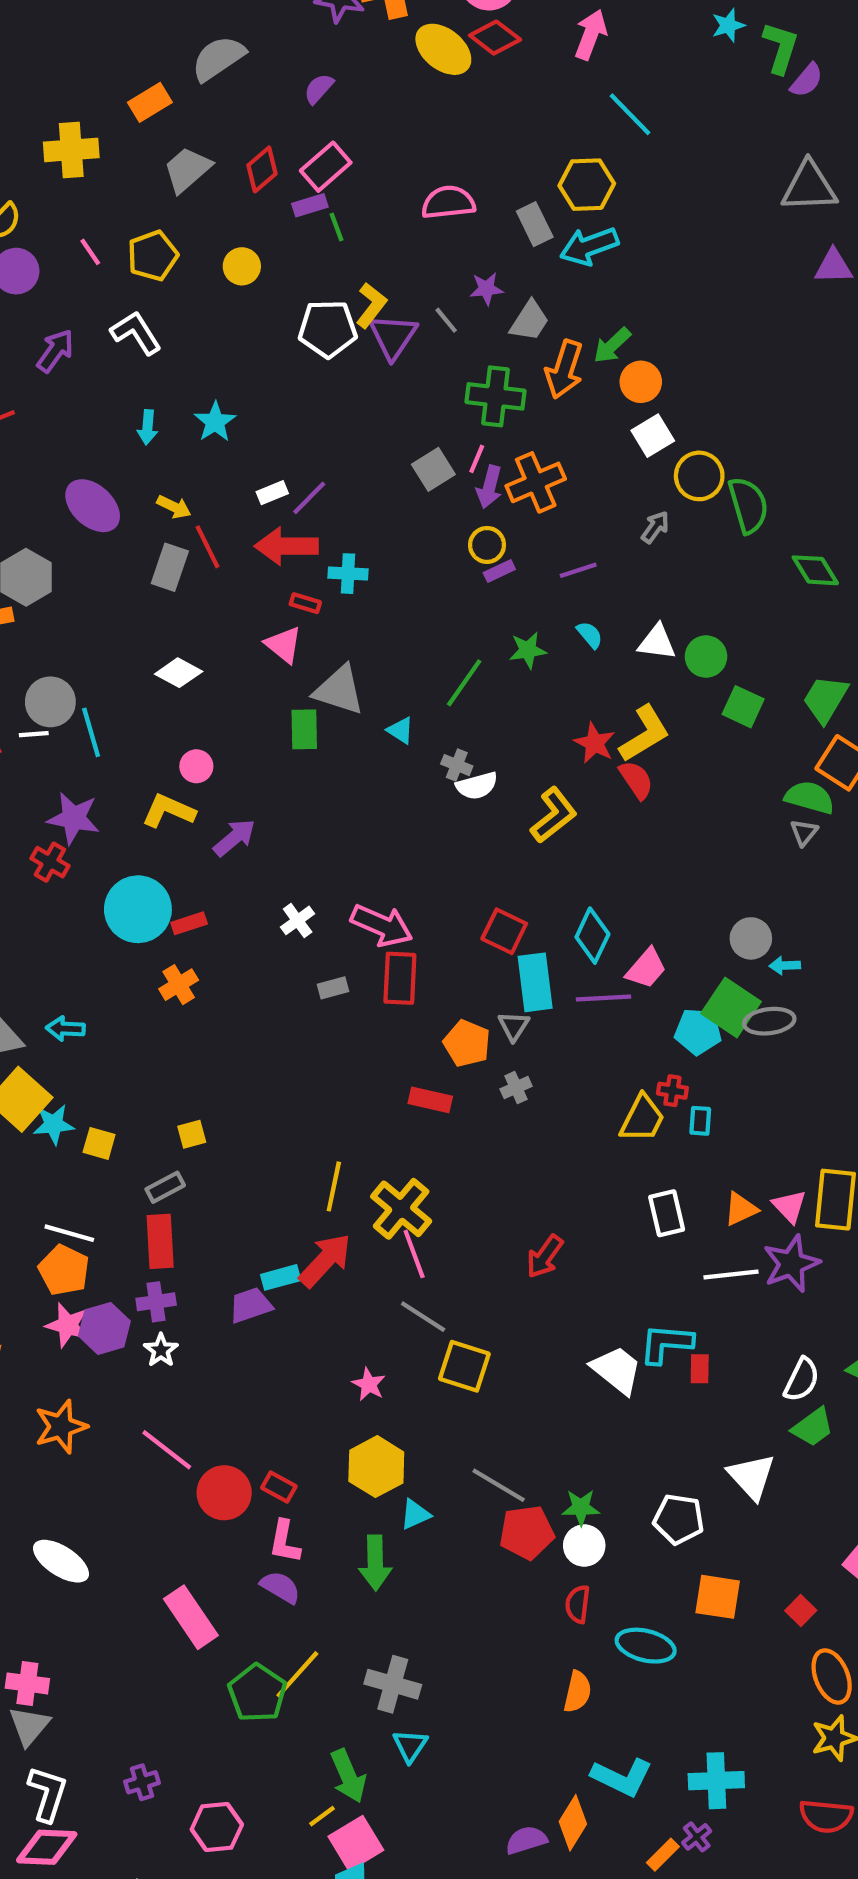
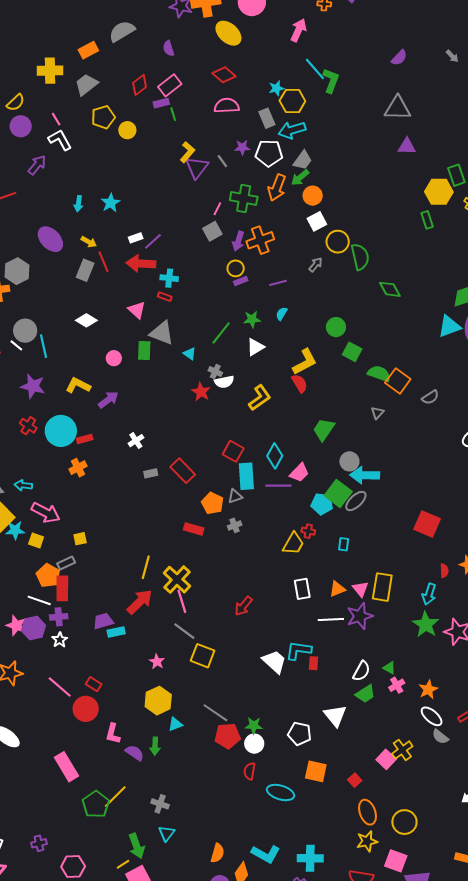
cyan star: (728, 25) -> (276, 88), moved
red diamond: (495, 38) -> (224, 75), moved
green L-shape: (781, 48) -> (331, 81), moved
purple semicircle: (319, 89) -> (169, 48), turned -63
gray trapezoid: (187, 170) -> (86, 85), moved
yellow pentagon: (153, 256) -> (103, 117), moved
gray trapezoid: (529, 321) -> (303, 160), moved
white pentagon: (328, 329) -> (269, 153), moved
white L-shape: (136, 333) -> (60, 140), moved
pink line: (477, 459) -> (217, 209), moved
red rectangle: (305, 603) -> (165, 297), moved
cyan semicircle: (590, 635) -> (282, 314), turned -112
white triangle: (657, 642) -> (255, 347), moved, turned -42
green trapezoid: (825, 699) -> (324, 429), moved
white line: (34, 734) -> (16, 345), turned 40
red star: (595, 743) -> (201, 392), moved
pink circle: (196, 766) -> (114, 358), moved
green semicircle: (810, 798) -> (379, 374), moved
red cross: (50, 862) -> (28, 426), moved
pink arrow: (382, 925) -> (46, 513), moved
cyan arrow: (785, 966) -> (365, 475), size x2.0
red rectangle: (400, 978) -> (183, 471), turned -50
gray ellipse: (769, 1021) -> (356, 501), turned -40
gray triangle: (514, 1026) -> (235, 496), turned 35
cyan rectangle: (700, 1121) -> (344, 544), moved
white line: (69, 1233) -> (39, 600), moved
orange pentagon: (64, 1270) -> (48, 576), moved
cyan rectangle: (281, 1277) -> (116, 632), moved
red rectangle: (279, 1487) -> (94, 684), moved
green arrow: (375, 1563) -> (155, 746), size x0.7
purple semicircle: (280, 1587) -> (135, 753), moved
gray cross: (393, 1684) -> (160, 804), size x0.7
orange semicircle: (577, 1692) -> (217, 853), moved

